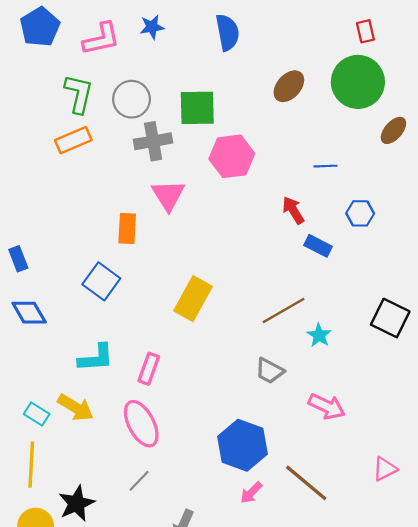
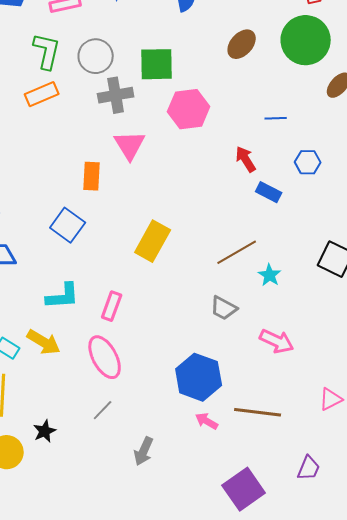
brown line: (306, 483) -> (258, 412), turned -33
pink arrow: (251, 493) -> (207, 421), turned 75
black star: (77, 503) -> (45, 431), size x0.7

